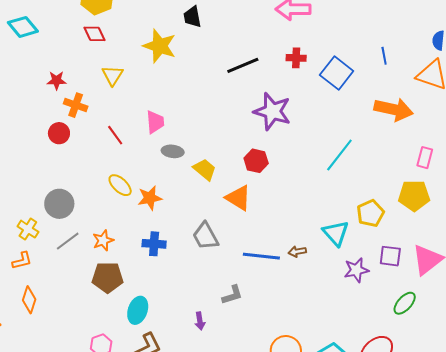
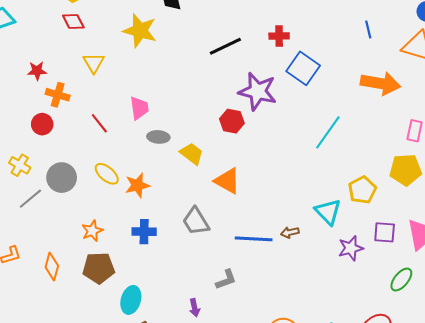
blue square: (337, 73) -> (303, 68), moved
red hexagon: (256, 161) -> (232, 121), moved
gray circle: (59, 204) -> (62, 178), moved
yellow cross: (28, 229) -> (20, 165), moved
gray line: (68, 241) -> (30, 199), moved
orange diamond: (29, 300) -> (52, 266), moved

